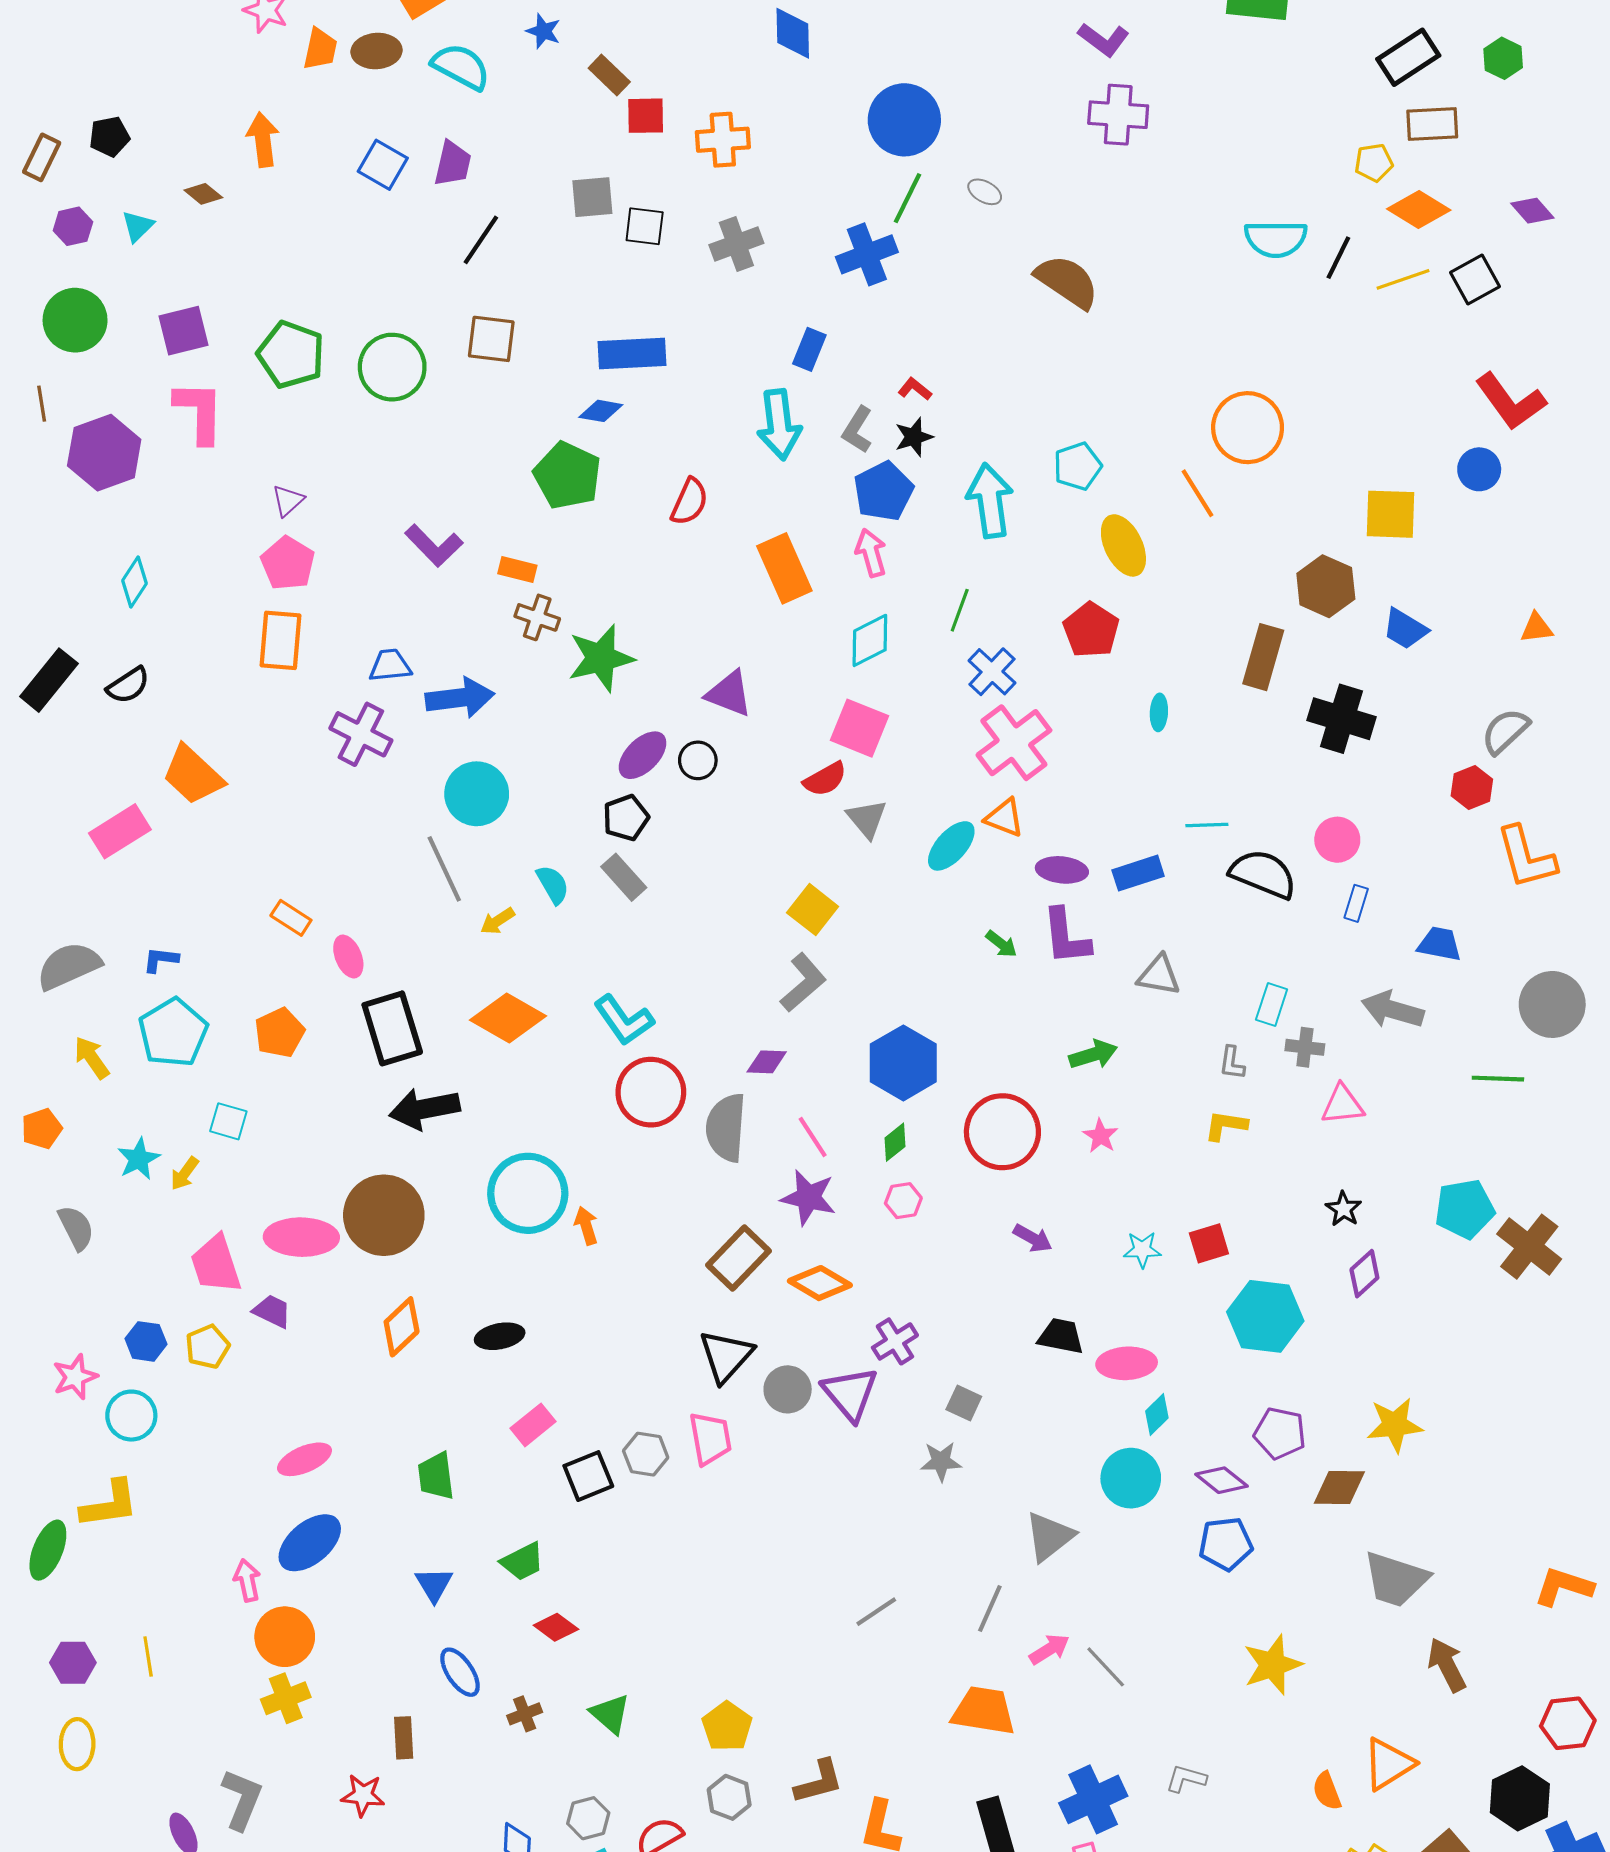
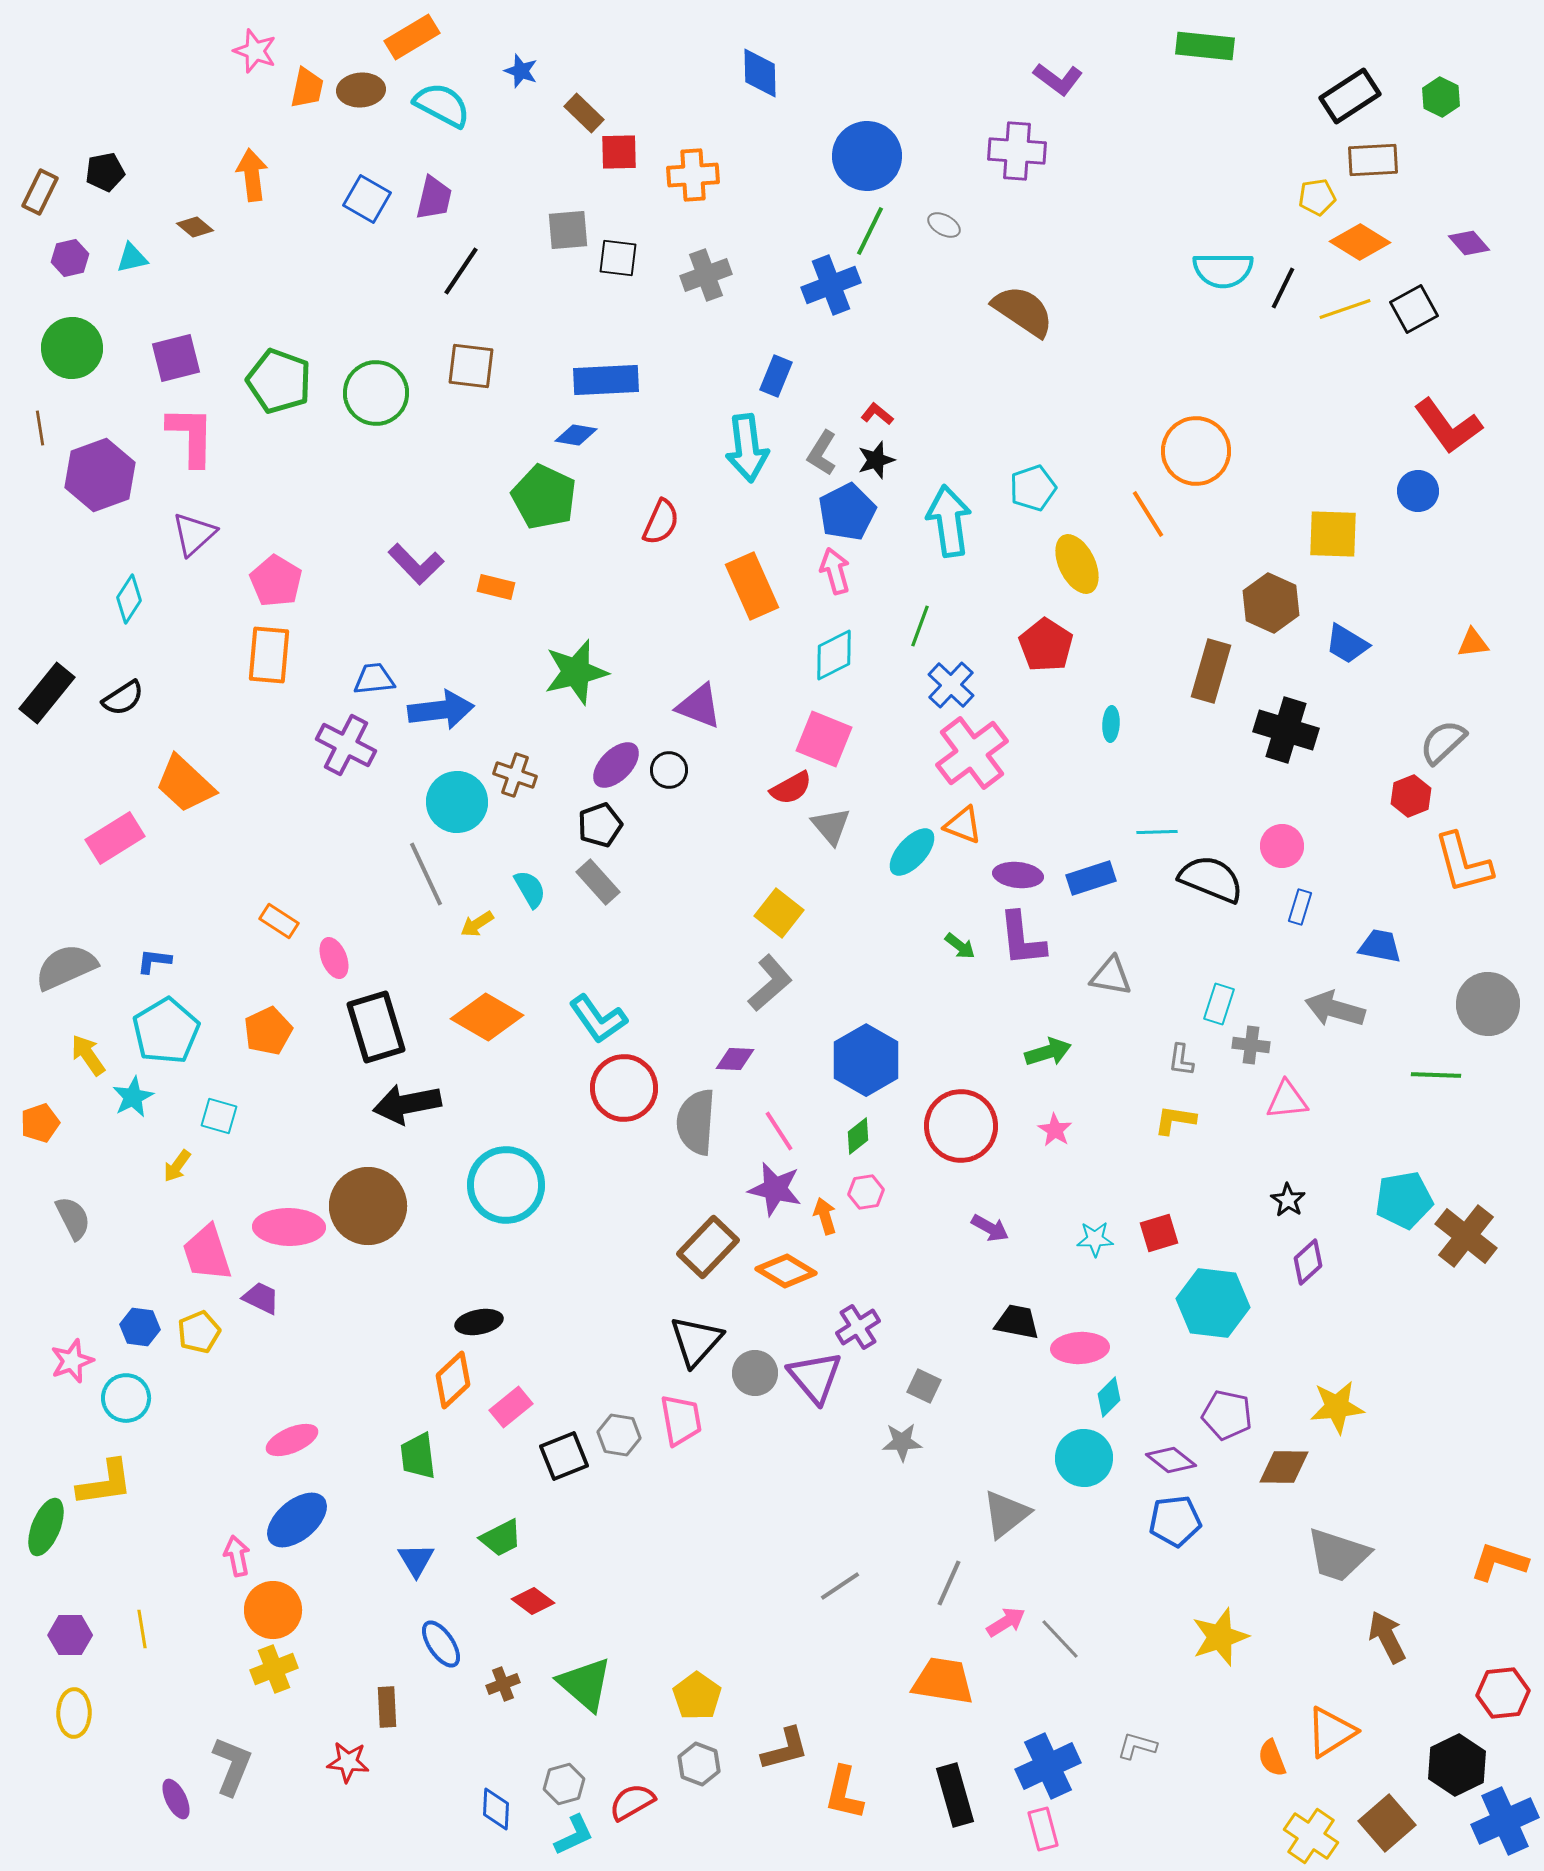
purple cross: (1118, 115) -> (1017, 151), moved
cyan triangle: (138, 226) -> (132, 258), turned 32
purple triangle: (288, 501) -> (194, 534), moved, size x1.4
brown cross: (537, 617) -> (515, 775), moved
cyan star: (139, 1159) -> (133, 1097), moved
orange arrow: (586, 1226) -> (825, 1216), moved
orange diamond: (402, 1327) -> (453, 1380), moved
green triangle: (610, 1714) -> (585, 1684), size x1.4

